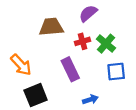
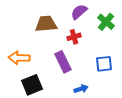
green cross: (106, 44) -> (106, 22), moved
orange arrow: (21, 65) -> (19, 58), turned 135

